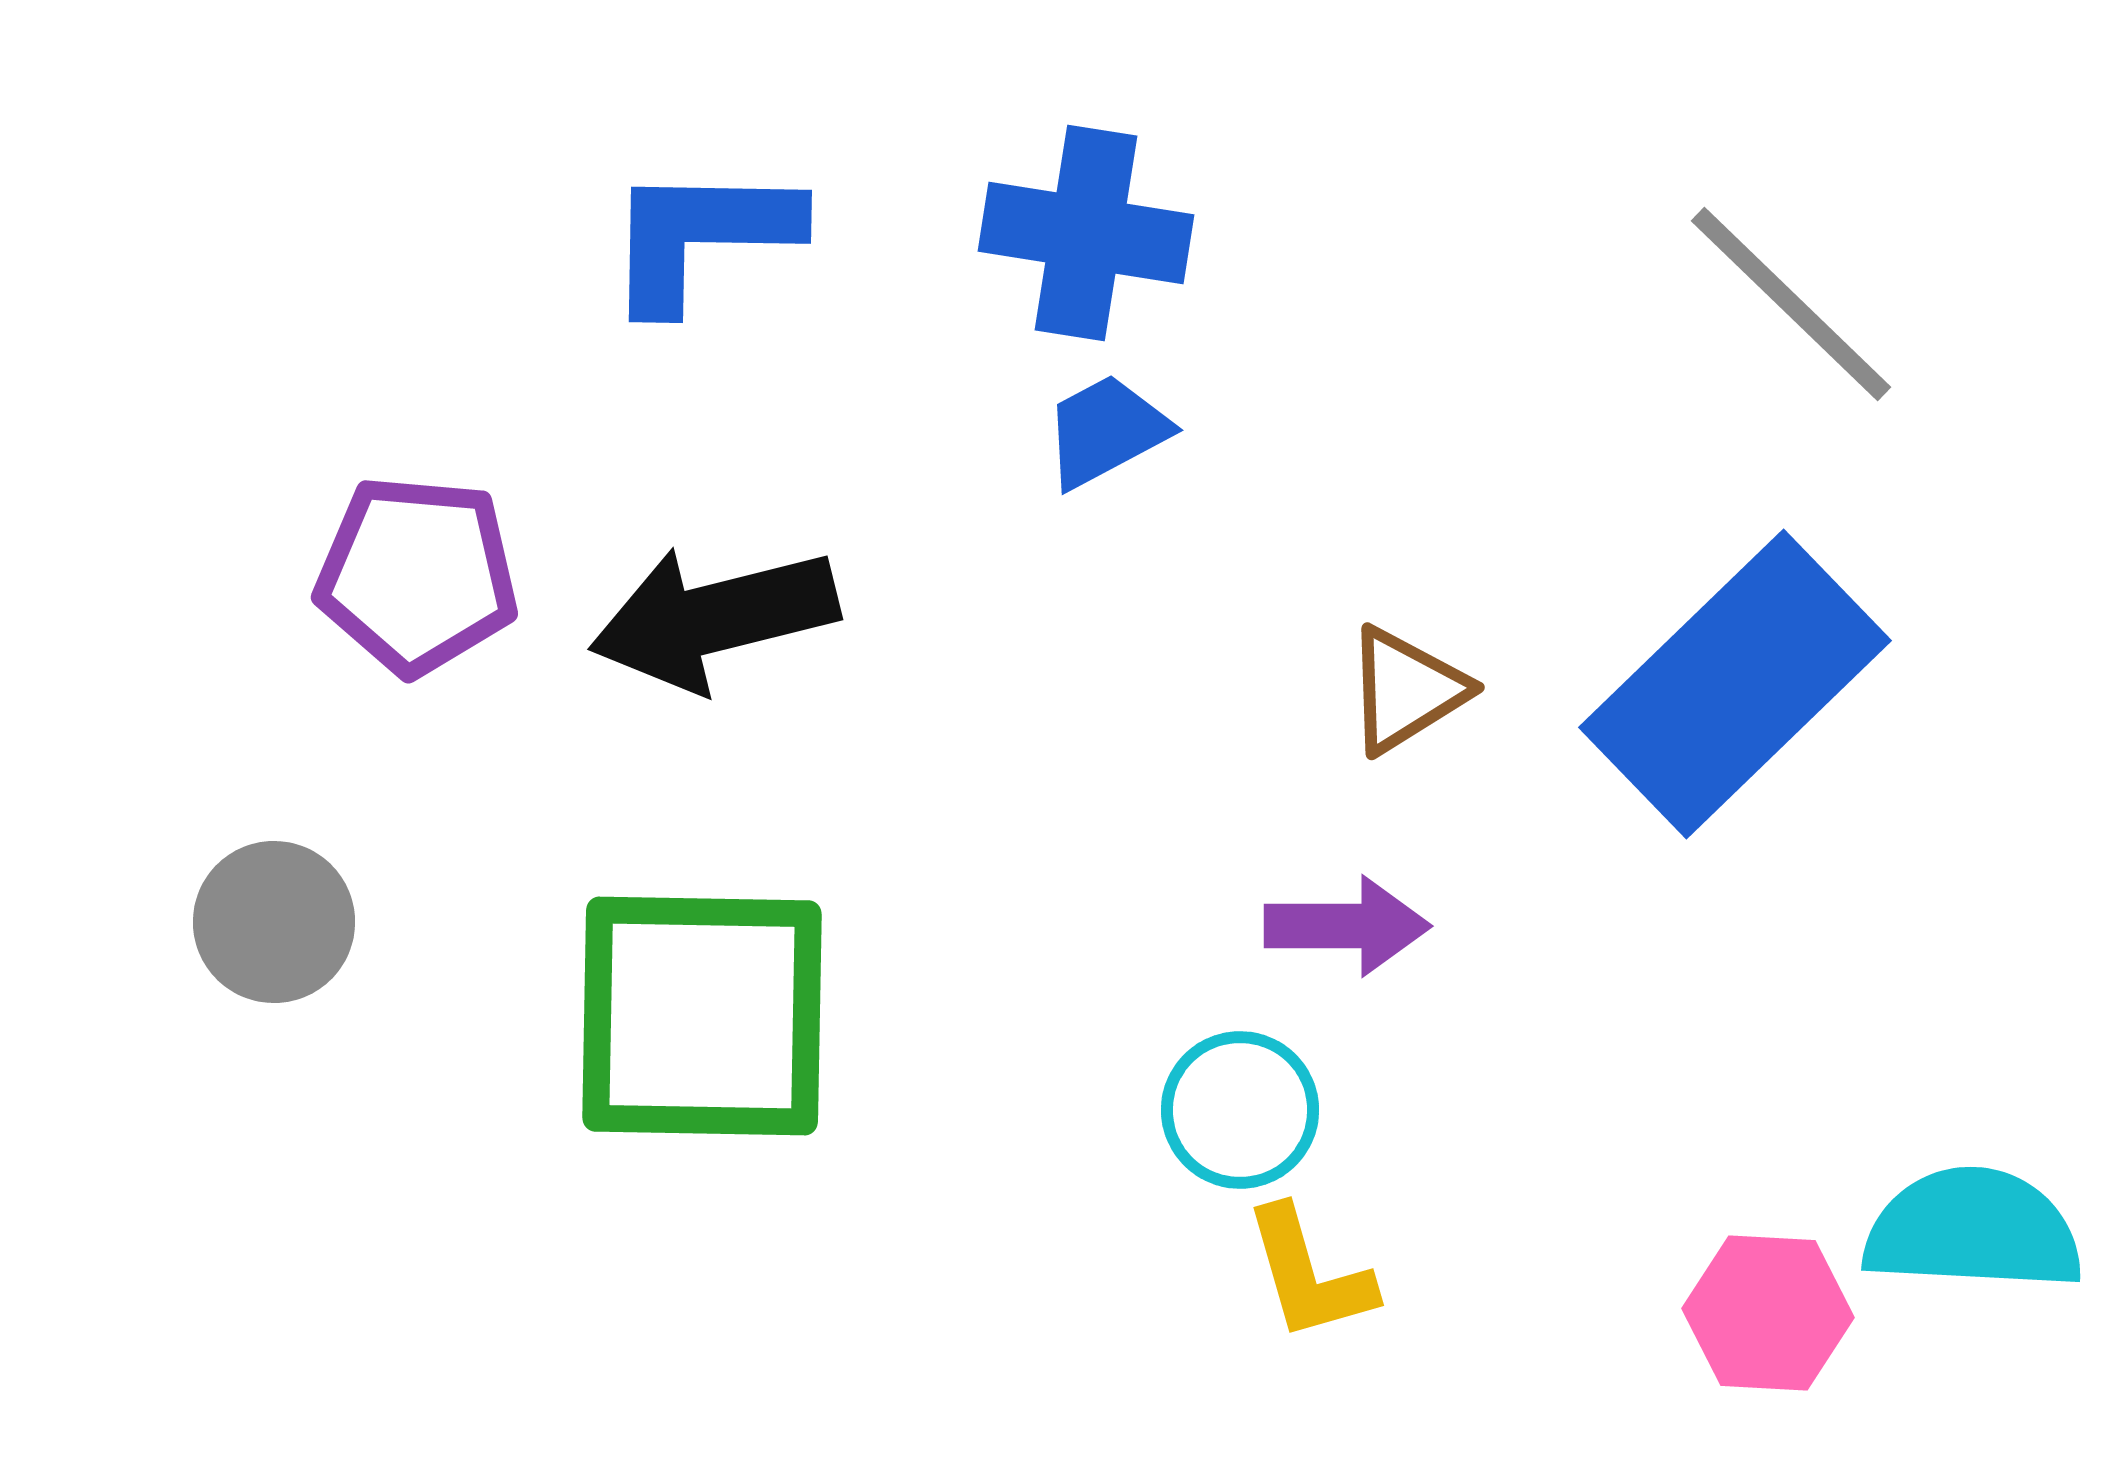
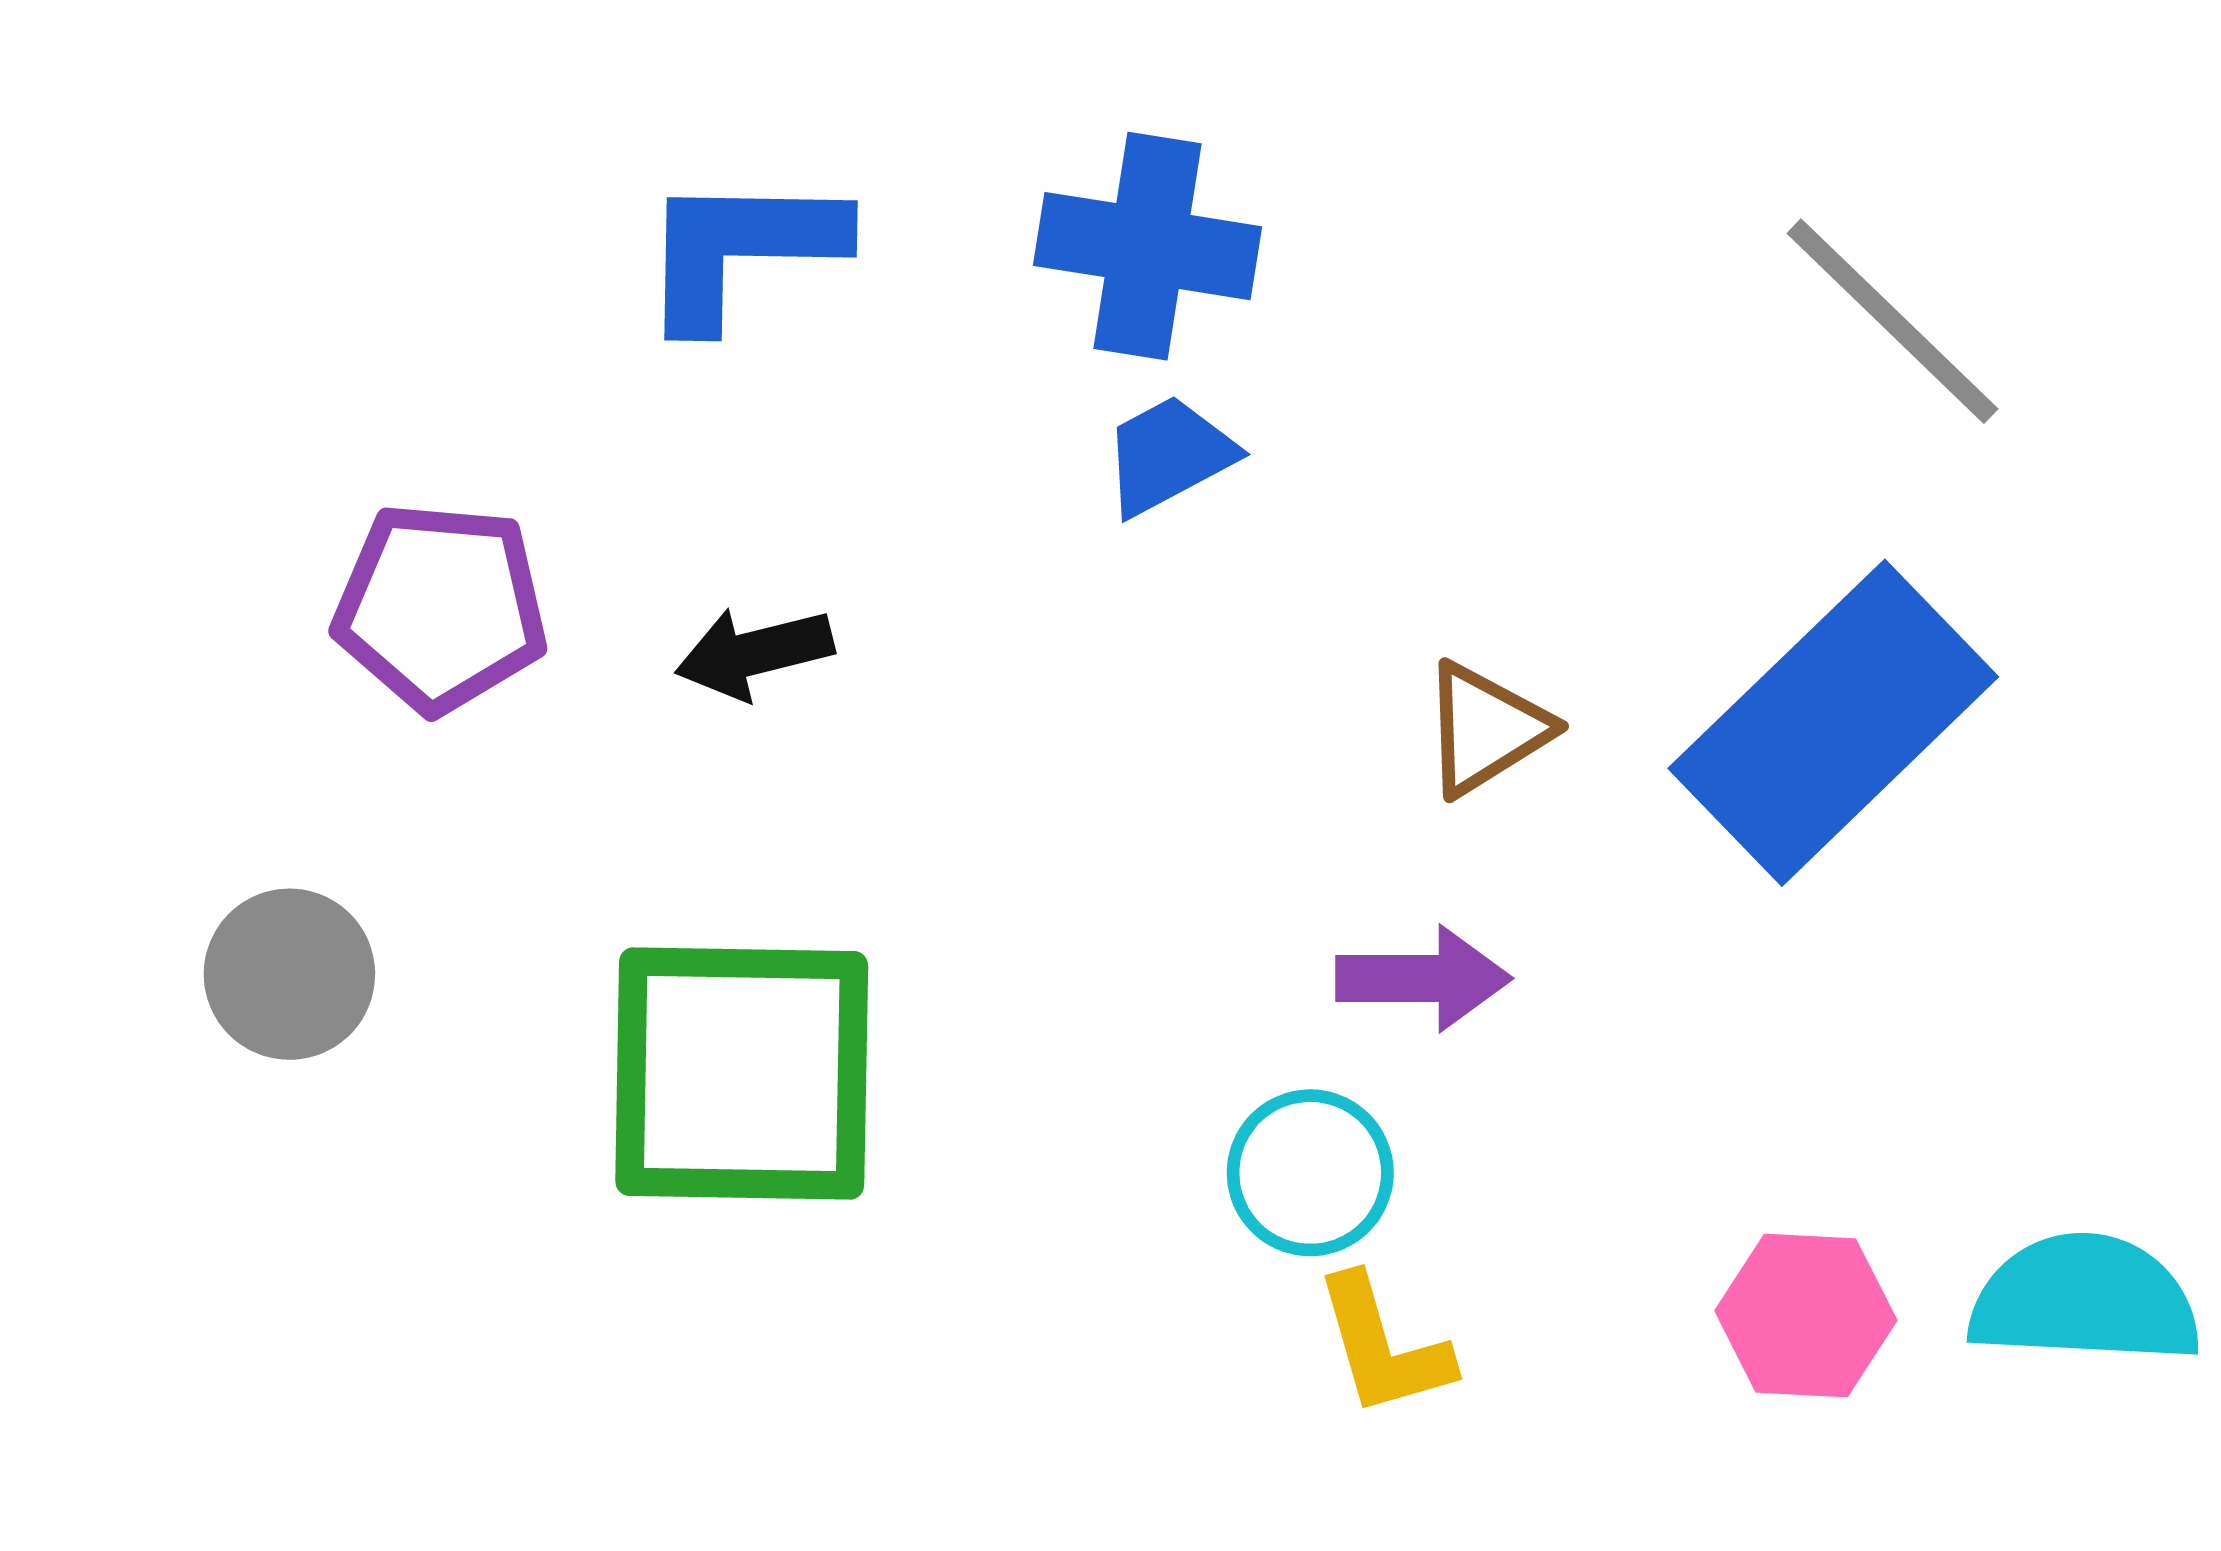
black arrow: (714, 618) -> (754, 653), size x0.6
pink hexagon: (1768, 1313) -> (1806, 1315), moved

